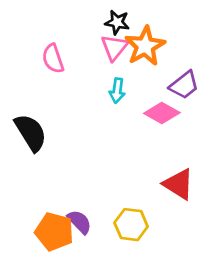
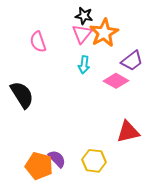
red triangle: (179, 184) -> (128, 132), turned -45

